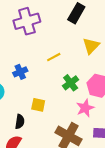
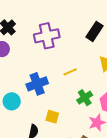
blue cross: (20, 72) -> (37, 84), size x1.5

